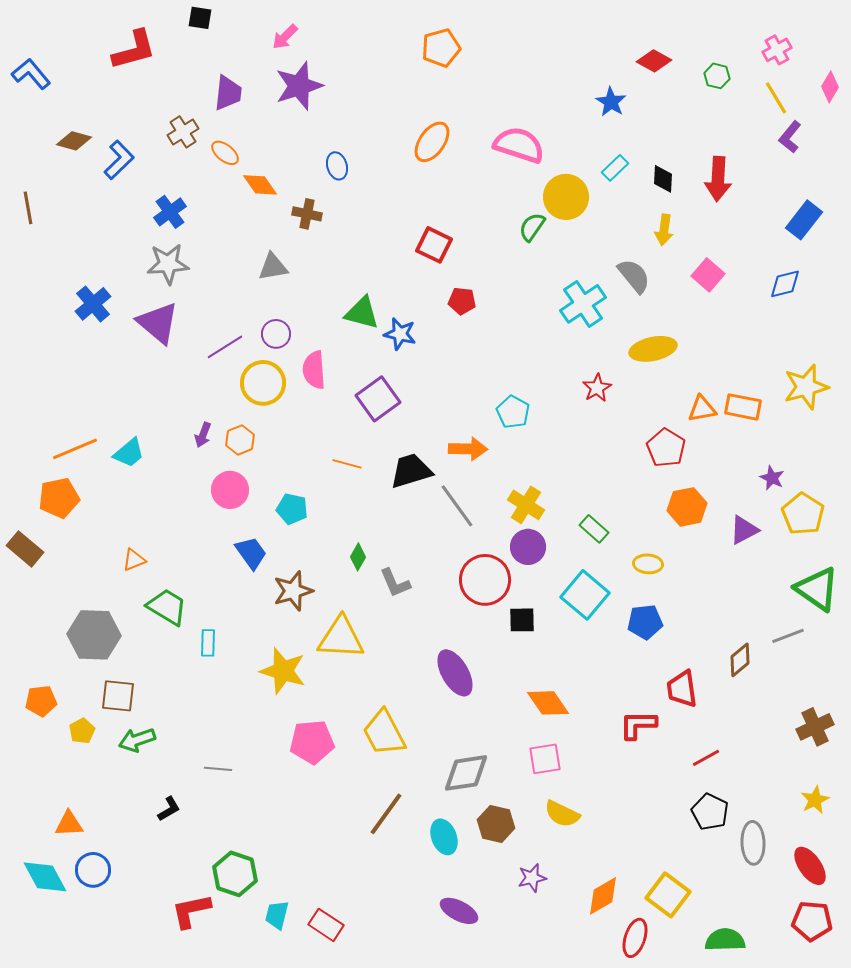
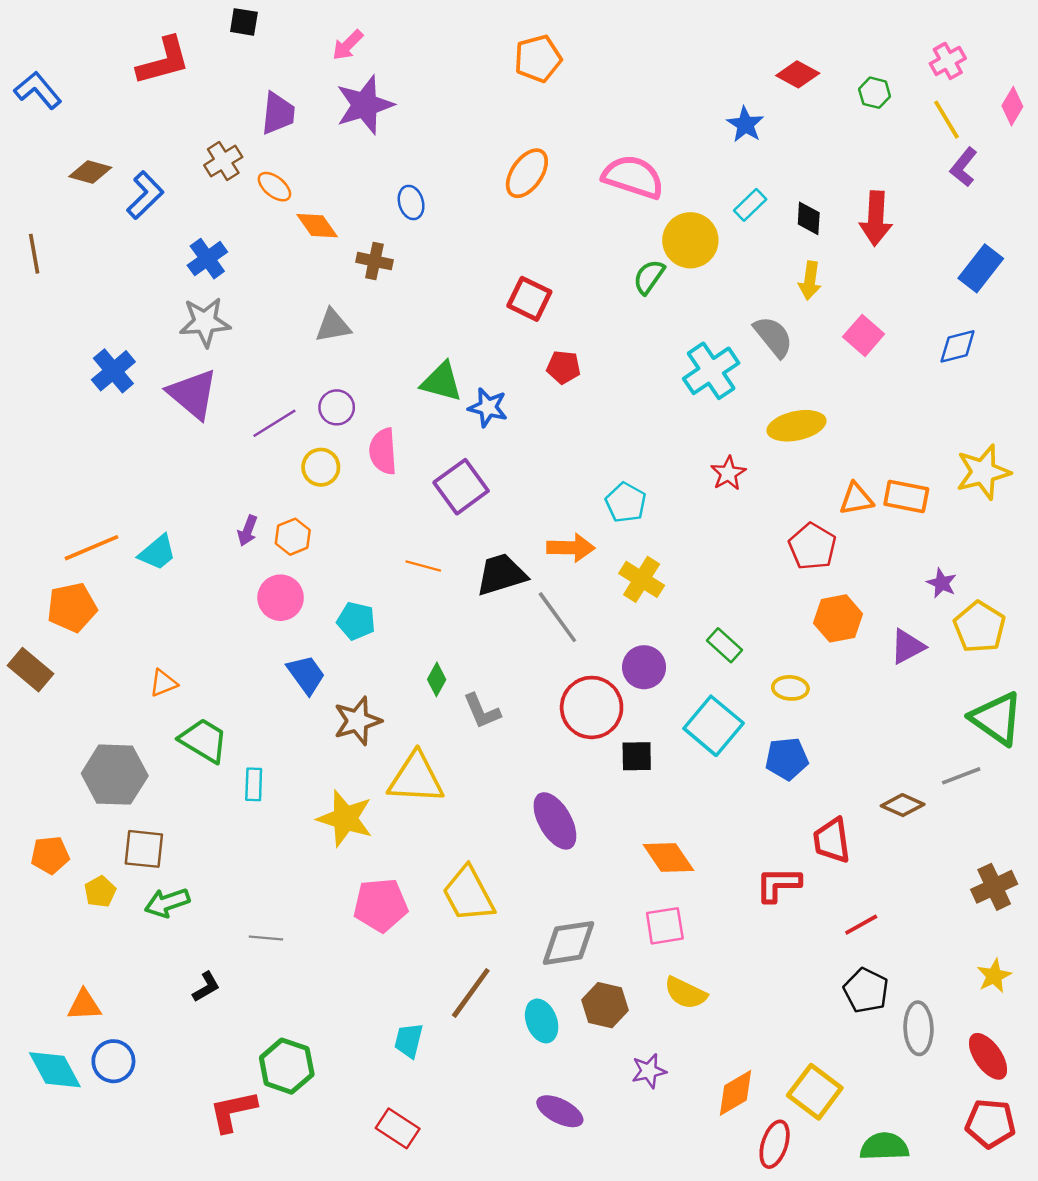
yellow circle: (263, 383) -> (321, 467), size x0.7
yellow cross: (526, 505) -> (642, 579), moved
brown diamond: (740, 660) -> (903, 805), turned 64
cyan trapezoid: (277, 915) -> (409, 1040), moved

